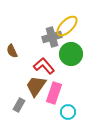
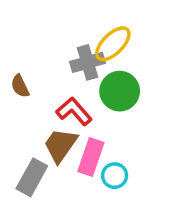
gray rectangle: (19, 105) -> (32, 177), size x1.5
cyan circle: (68, 112) -> (115, 176), moved

